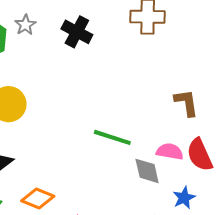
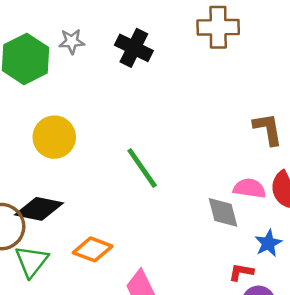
gray star: (25, 25) -> (72, 41), turned 30
green line: (112, 137) -> (142, 168), moved, turned 39

